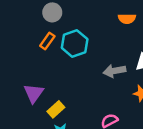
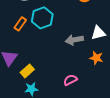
orange rectangle: (47, 41) -> (20, 24), moved

